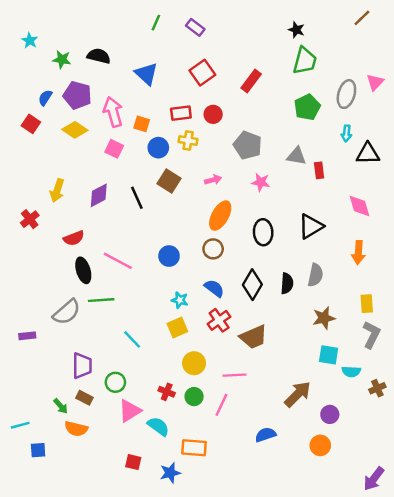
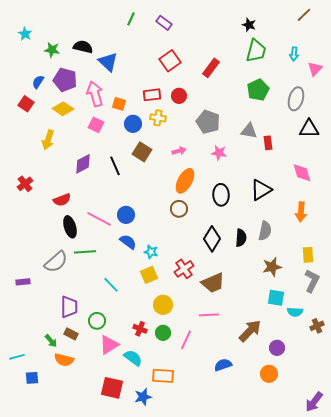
blue triangle: (146, 74) -> (108, 62), moved
gray ellipse: (346, 94) -> (296, 99), moved
cyan arrow: (346, 133) -> (294, 54), moved
yellow arrow: (57, 191) -> (48, 140), moved
blue circle: (169, 256) -> (126, 215), moved
blue semicircle: (214, 288) -> (128, 242), moved
pink line: (235, 375) -> (209, 315), moved
red square: (133, 462) -> (112, 388), size x1.6

